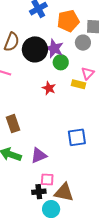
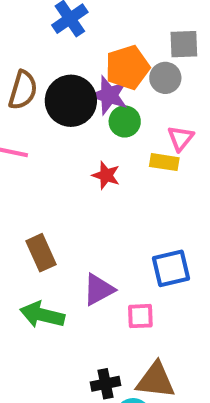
orange pentagon: (68, 21) -> (127, 67), moved
purple triangle: (39, 155) -> (99, 289), moved
pink square: (47, 180) -> (140, 316), moved

